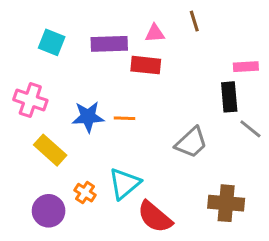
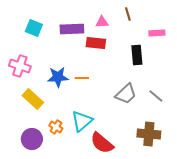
pink rectangle: (246, 67) -> (157, 33), moved
black rectangle: (229, 97) -> (137, 55), moved
gray line: (250, 129) -> (156, 96), moved

